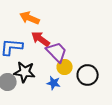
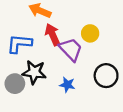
red arrow: (41, 39) -> (52, 35), turned 30
yellow circle: (65, 67) -> (90, 33), moved

